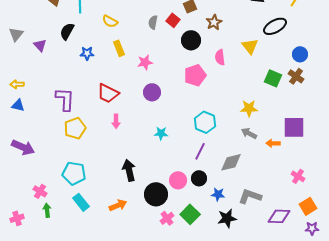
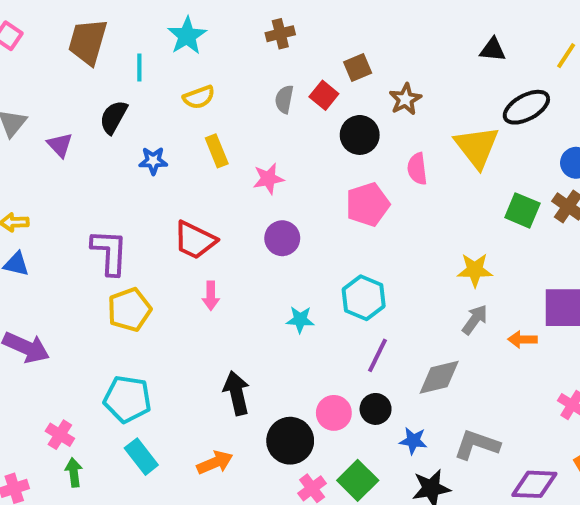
yellow semicircle: (110, 21) -> (199, 97), turned -49
yellow triangle: (250, 46) -> (477, 147), size x1.4
cyan hexagon: (205, 122) -> (364, 298), moved
gray arrow: (249, 133) -> (475, 320), turned 98

